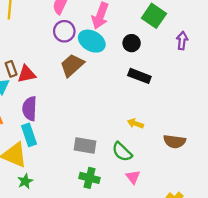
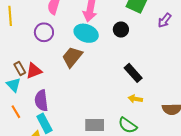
purple circle: (64, 31) -> (44, 32), moved
purple arrow: (182, 41) -> (165, 20), turned -140
black rectangle: (139, 76) -> (133, 73), moved, turned 36

